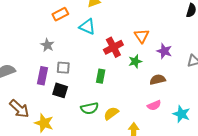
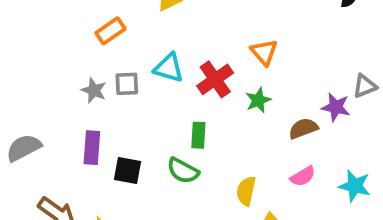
cyan triangle: (87, 27) -> (169, 68), moved
purple star: (164, 51) -> (336, 107), moved
gray square: (63, 68) -> (127, 84), moved
green semicircle: (90, 108) -> (183, 171), moved, turned 48
yellow semicircle: (111, 113) -> (246, 191), moved, turned -35

